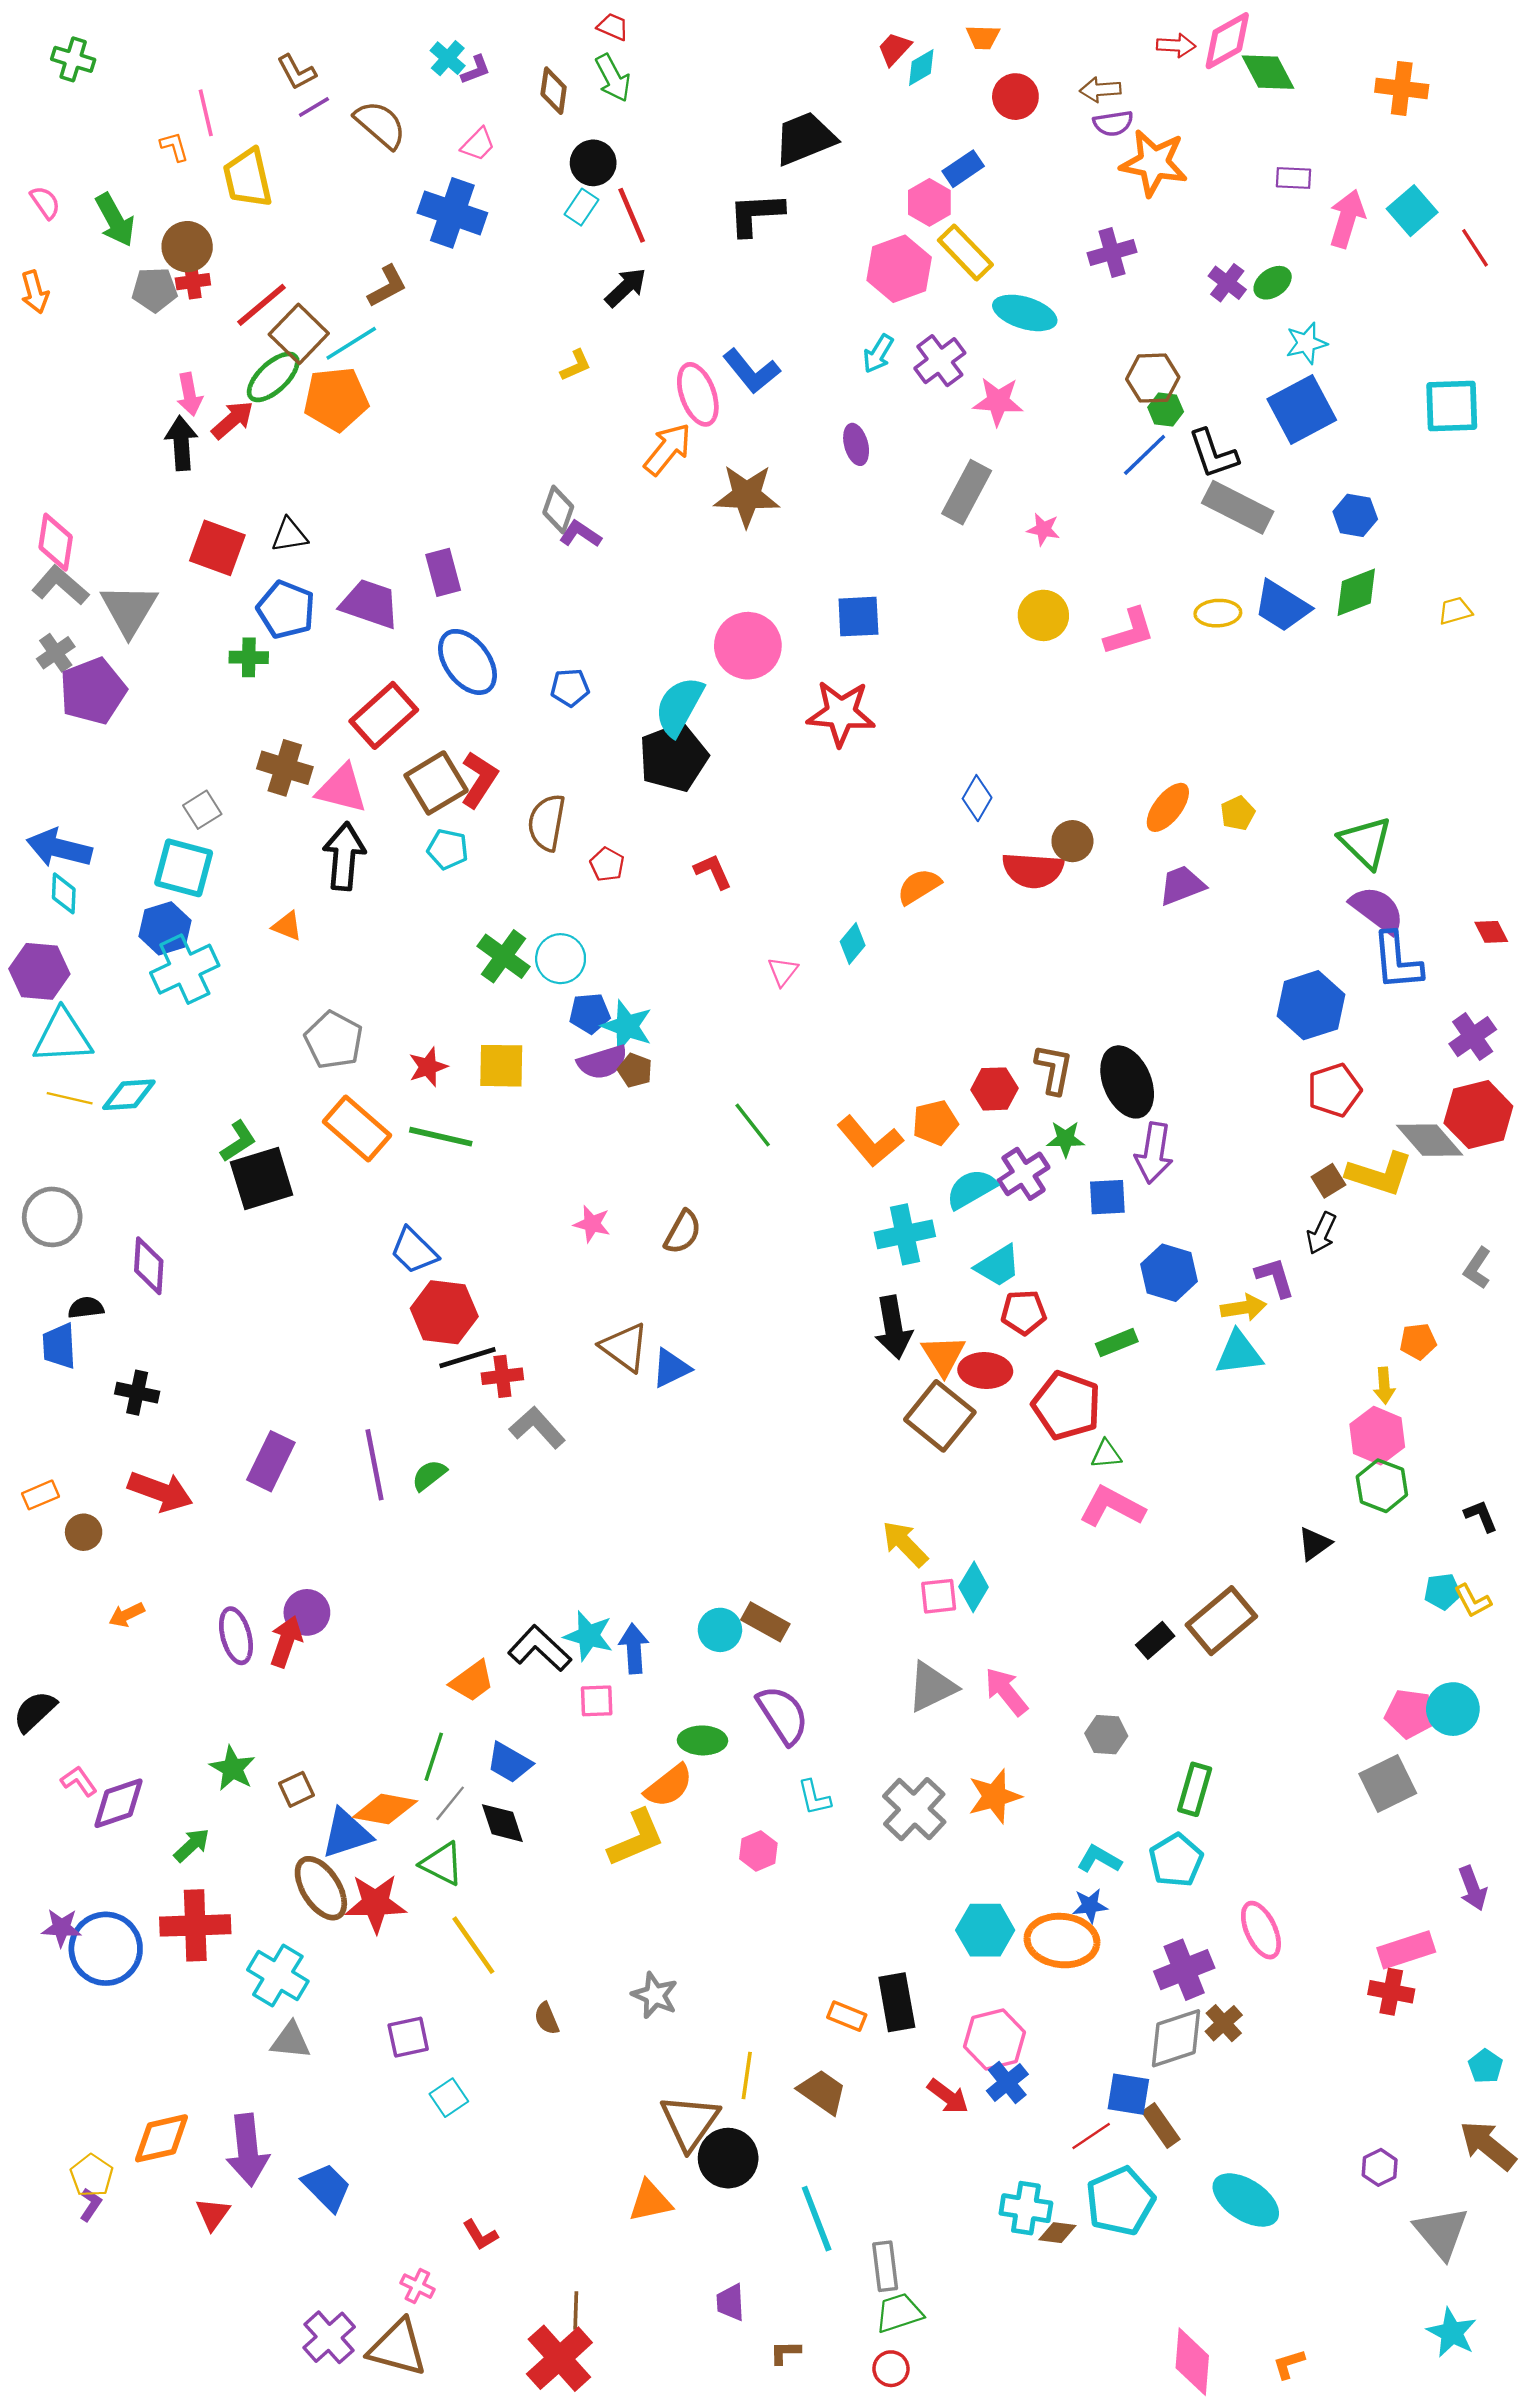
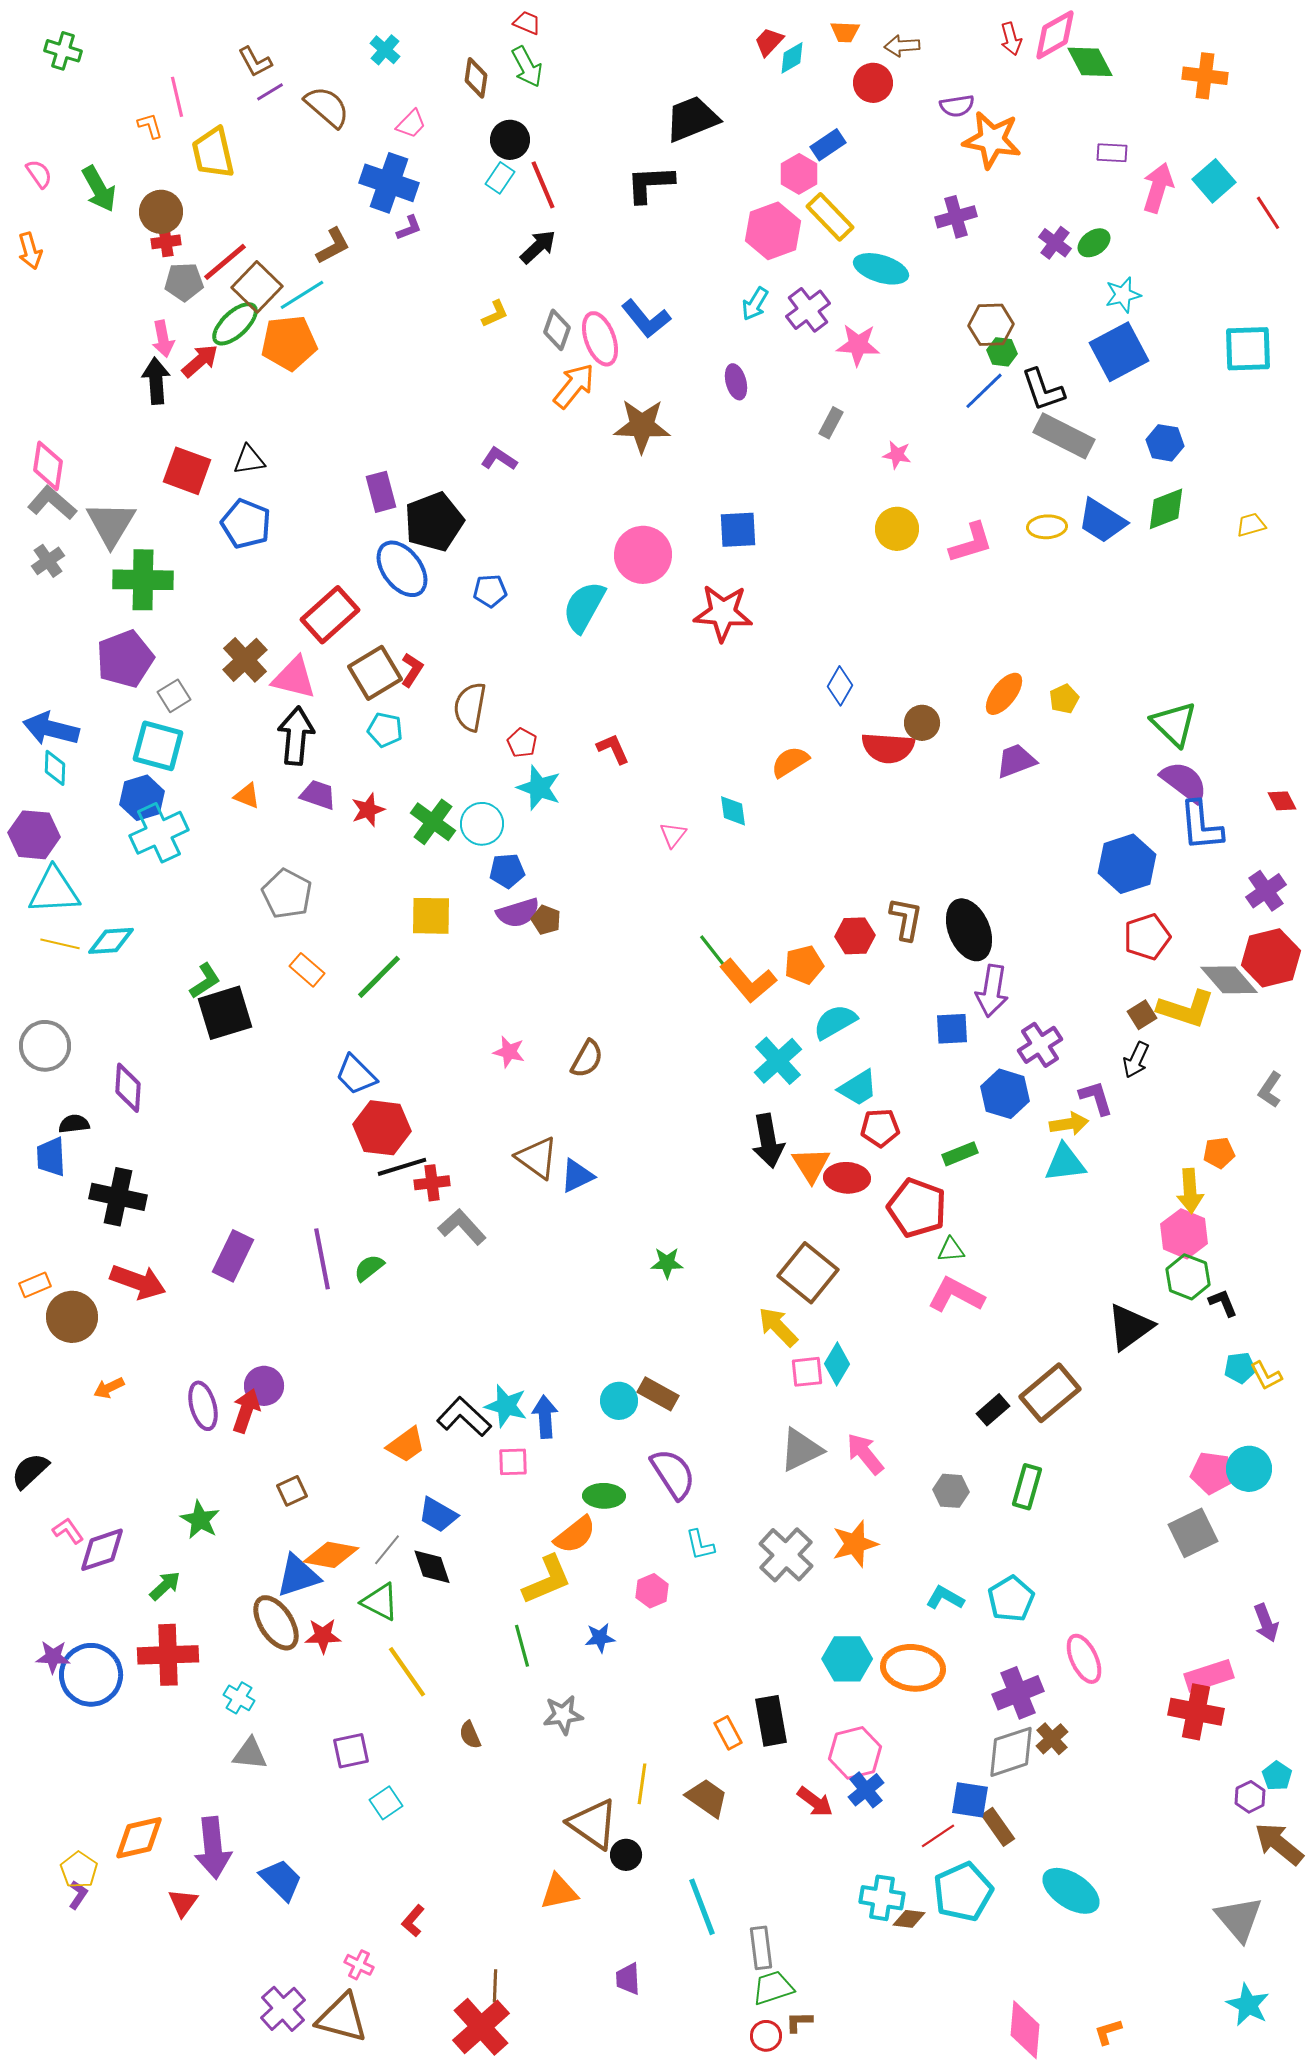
red arrow: (1176, 45) -> (1011, 39), turned 72
purple L-shape: (476, 70) -> (409, 228), moved
brown arrow: (1100, 90) -> (902, 46), moved
gray pentagon: (155, 290) -> (184, 282), moved
gray rectangle: (967, 492) -> (831, 423), size x0.6
gray diamond: (558, 510) -> (557, 330), moved
purple trapezoid: (370, 604) -> (318, 795), moved, size x0.7
green cross: (249, 657) -> (143, 580), moved, size x1.8
purple pentagon: (93, 691) -> (125, 659), moved
black pentagon: (673, 757) -> (434, 522), moved
brown cross: (285, 768) -> (245, 660), turned 30
red L-shape: (479, 779) -> (412, 670), size x0.7
cyan diamond: (853, 944) -> (733, 811), turned -48
cyan star: (627, 1026) -> (539, 788), moved
red star: (428, 1067) -> (368, 810), moved
green line: (753, 1125) -> (715, 954), moved
orange rectangle: (357, 1128) -> (307, 970), size x0.6
green line: (441, 1137) -> (379, 977), turned -58
green star: (1065, 1139) -> (667, 1263), moved
purple cross: (1024, 1174) -> (1040, 1045), moved
cyan cross: (905, 1234) -> (778, 1061), turned -30
yellow arrow: (1384, 1386) -> (1190, 1191), size x1.4
black cross: (137, 1393) -> (118, 1197), size x1.5
brown square: (940, 1416) -> (808, 1273), moved
black L-shape: (1481, 1516) -> (1223, 1303), moved
brown circle: (84, 1532) -> (72, 1317), size x1.6
black triangle: (1314, 1544) -> (1130, 1327), size x1.6
green line: (434, 1757) -> (522, 1646), moved, turned -33
brown square: (296, 1789) -> (292, 1491), moved
green rectangle: (1195, 1789) -> (1027, 1487), moved
red star: (376, 1903) -> (323, 1636), size x0.7
blue star: (1090, 1906) -> (600, 1638), moved
cyan cross: (278, 1975) -> (239, 1698), size x0.6
red cross: (1391, 1992) -> (1196, 1712), size x1.4
gray star: (655, 1995) -> (563, 1715), turned -30
orange rectangle: (847, 2016) -> (728, 1733), turned 40
brown triangle: (690, 2122) -> (593, 1824), turned -30
black circle: (728, 2158) -> (626, 1855), size x0.6
purple hexagon: (1380, 2167) -> (1250, 1797), moved
red L-shape: (480, 2235) -> (413, 1921), turned 72
brown L-shape: (785, 2352) -> (799, 2022), moved

